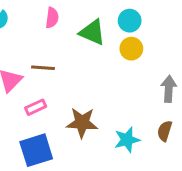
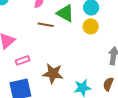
brown line: (43, 68) -> (46, 25), moved

